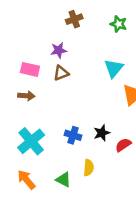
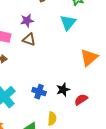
cyan triangle: (114, 68) -> (68, 23), moved
brown triangle: (61, 73) -> (29, 40), turned 40

